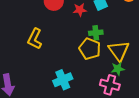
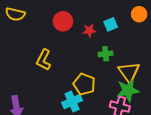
yellow pentagon: (90, 49) -> (84, 84), moved
green star: (118, 69) -> (128, 90), size x1.6

